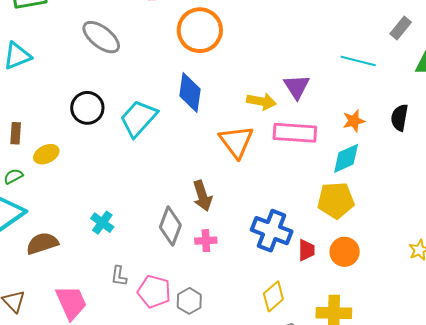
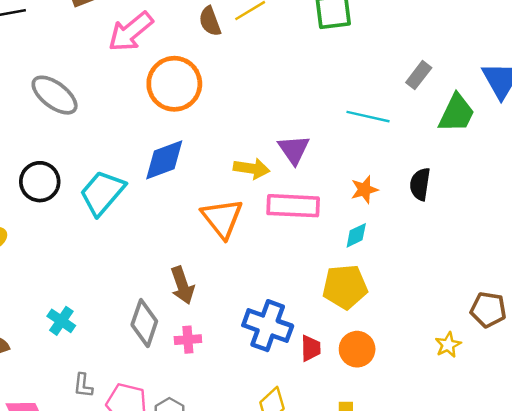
blue diamond: (190, 92) -> (164, 160), turned 63
cyan diamond: (346, 158) -> (356, 235), size x0.7

